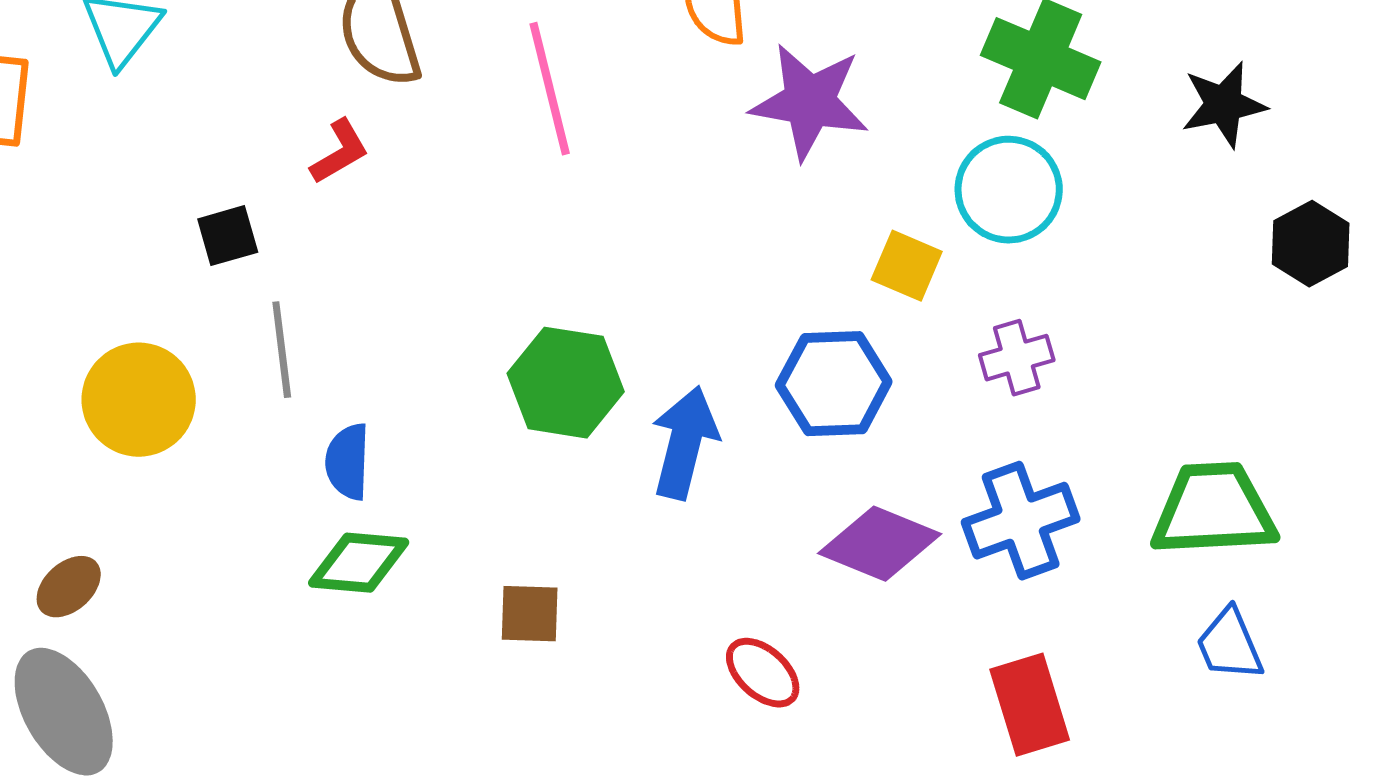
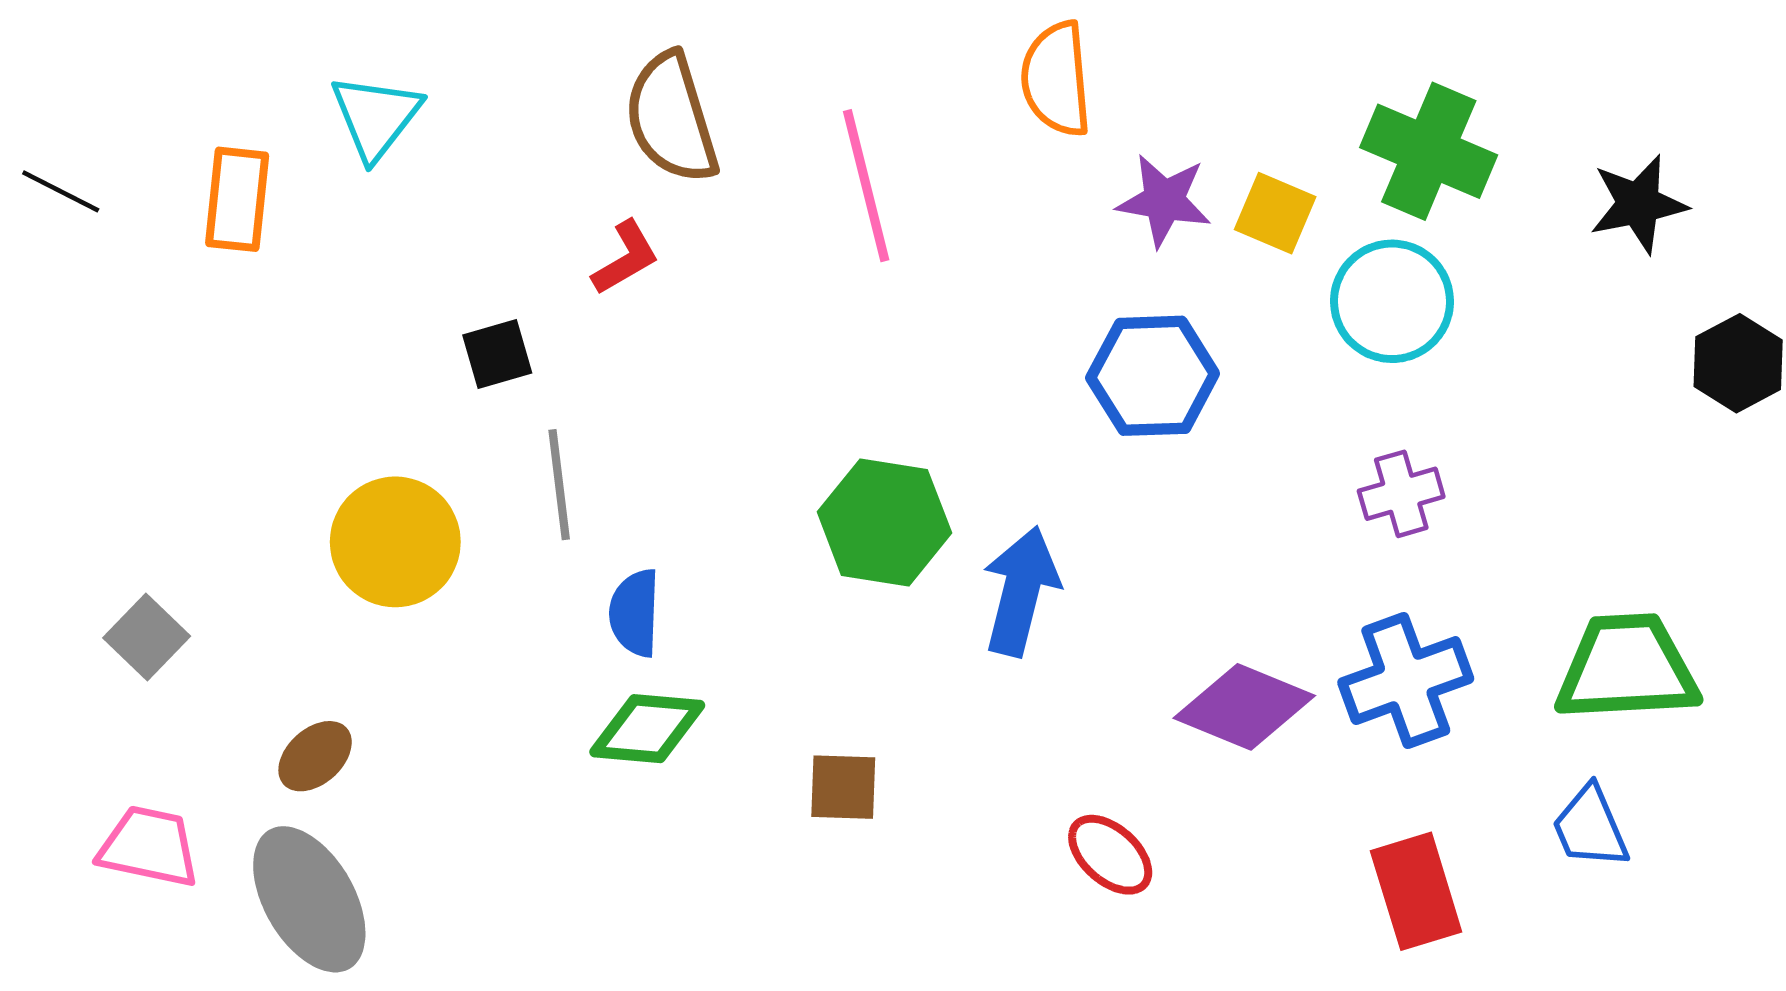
purple star: (810, 102) -> (1164, 200), size x0.7
yellow square: (907, 266) -> (1275, 213), moved
blue hexagon: (834, 384) -> (1153, 376), moved
blue trapezoid: (1230, 645) -> (1590, 827), moved

